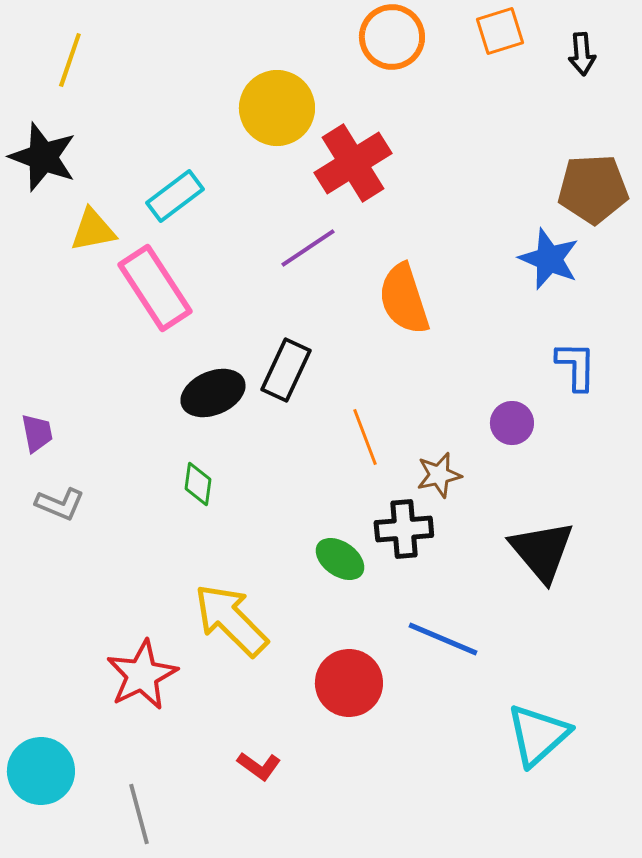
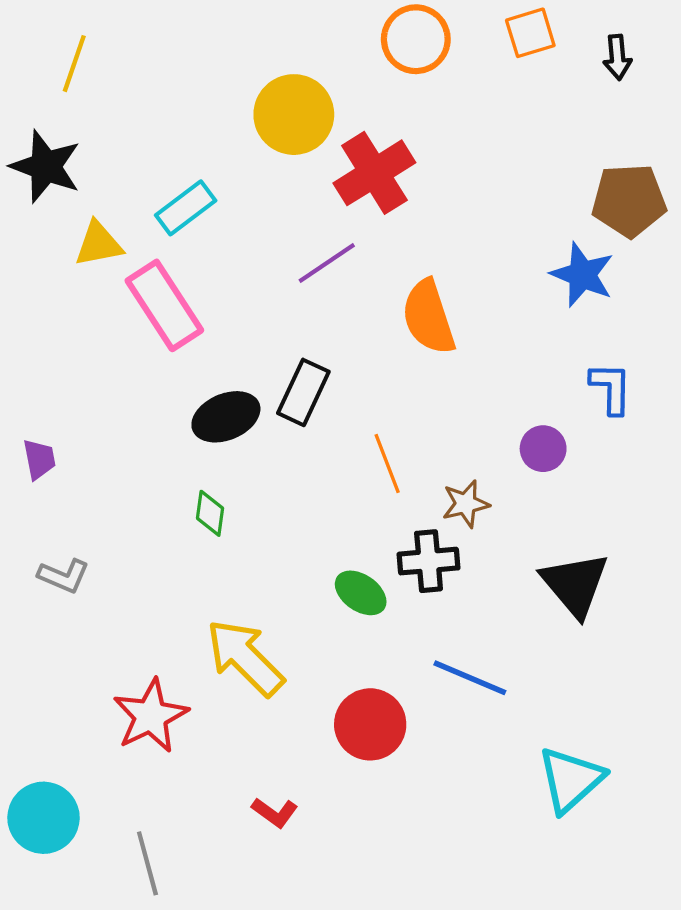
gray L-shape: (60, 504) -> (64, 576), moved

